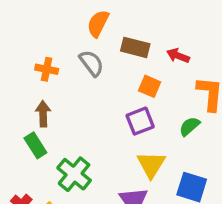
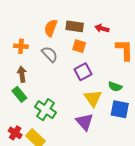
orange semicircle: (98, 24) -> (51, 28), moved
gray semicircle: (92, 63) -> (50, 54), moved
orange square: (150, 86) -> (79, 46), moved
green semicircle: (189, 126) -> (115, 87), moved, turned -112

